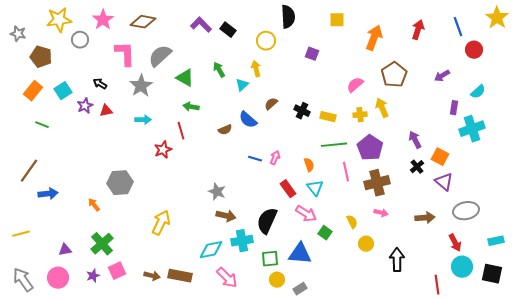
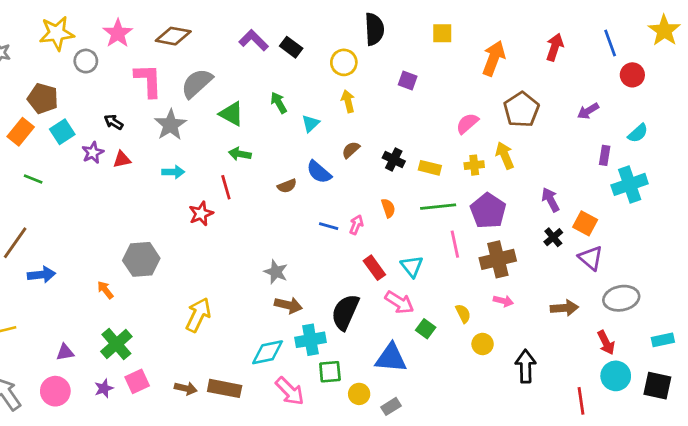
brown pentagon: (41, 57) -> (43, 98), moved
yellow arrow: (256, 69) -> (348, 101), moved
orange semicircle: (309, 165) -> (388, 208), moved
green square: (270, 259) -> (330, 372), moved

